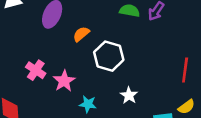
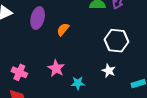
white hexagon: (109, 56) -> (116, 41), moved
pink cross: (36, 70) -> (19, 72), moved

